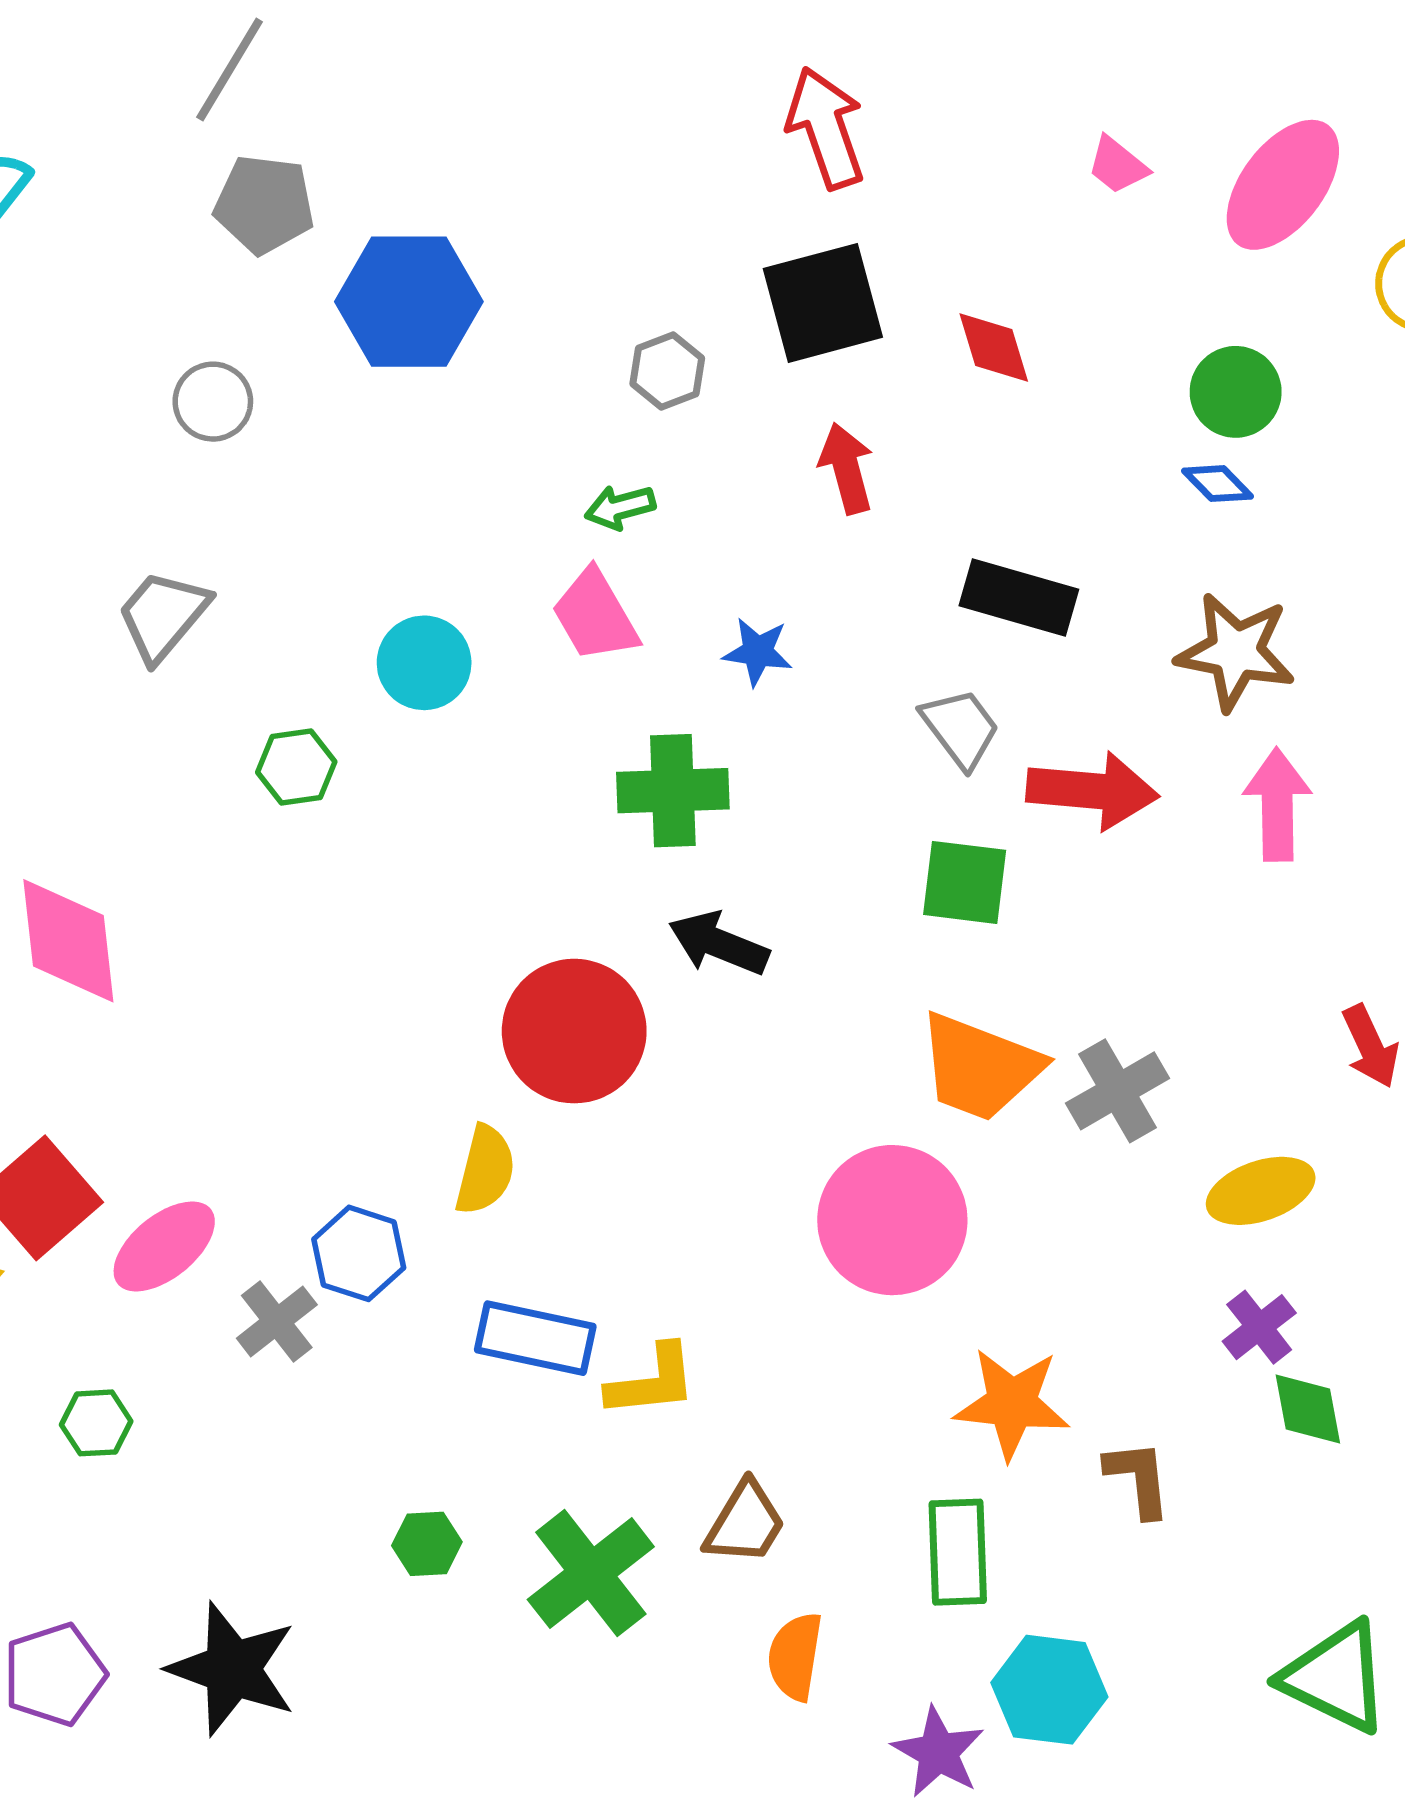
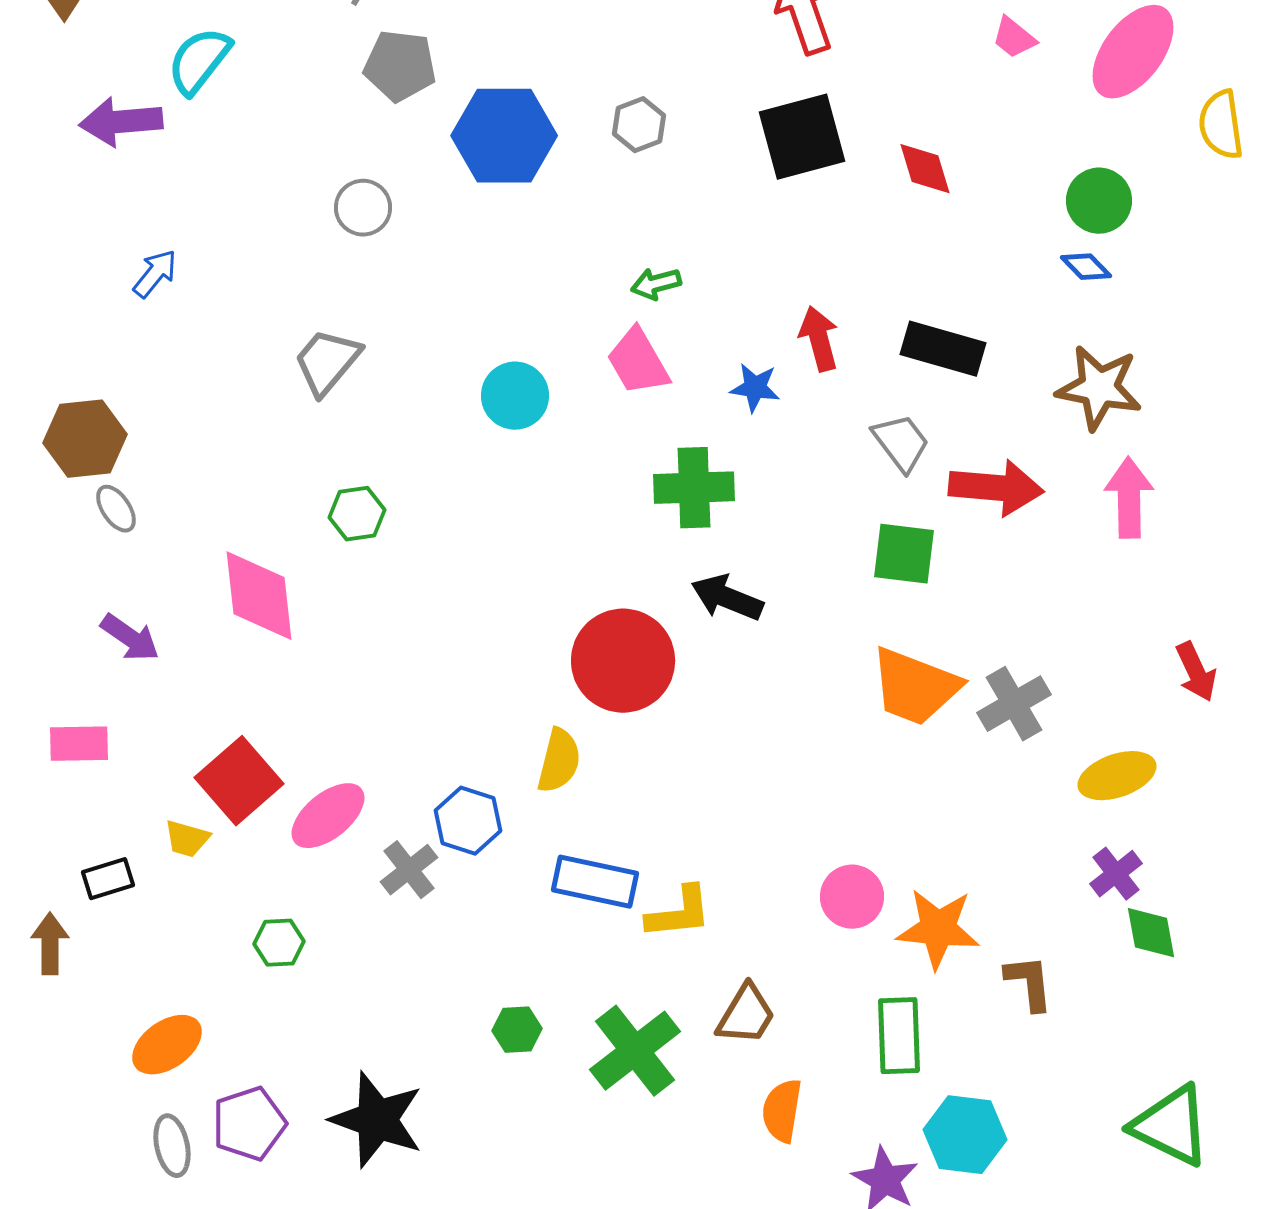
gray hexagon: (667, 371) -> (639, 125), moved
red arrow: (847, 468) -> (819, 339), moved
green hexagon: (296, 767) -> (357, 514), moved
pink circle: (892, 1220) -> (852, 897), moved, size x0.6

